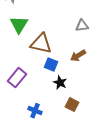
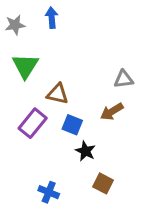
gray triangle: (82, 26) -> (124, 79), moved
brown triangle: (41, 44) -> (58, 94), size x0.7
purple rectangle: (17, 78) -> (33, 123), moved

